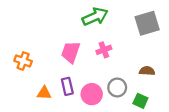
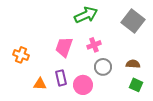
gray square: (147, 23) -> (133, 21), turned -35
gray circle: (117, 88) -> (103, 67), moved
green square: (140, 101) -> (136, 85), moved

